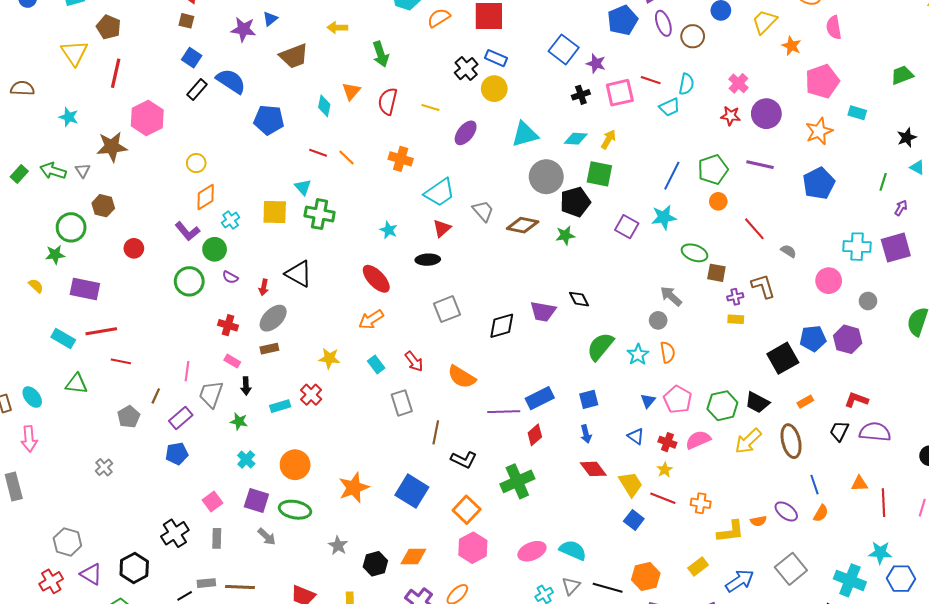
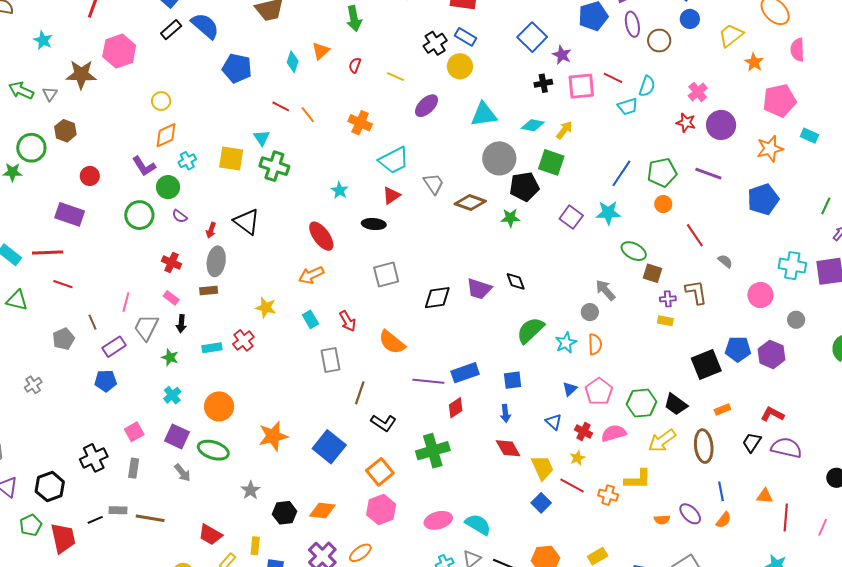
red semicircle: (388, 101) -> (355, 65), size x0.6
purple rectangle: (85, 289) -> (70, 214), moved
gray ellipse: (273, 318) -> (216, 261), turned -44
brown line: (156, 396) -> (92, 322), turned -56
yellow L-shape: (731, 532) -> (638, 479), moved

